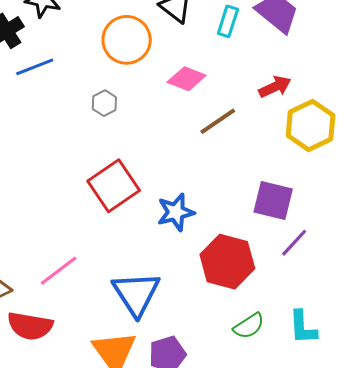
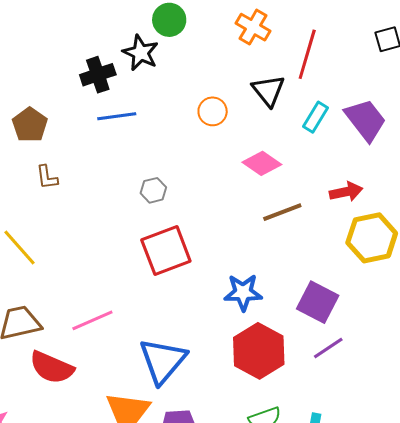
orange circle: (127, 40) -> (213, 111), size x0.6
gray hexagon: (104, 103) -> (153, 190), moved
blue star: (176, 212) -> (243, 292), moved

